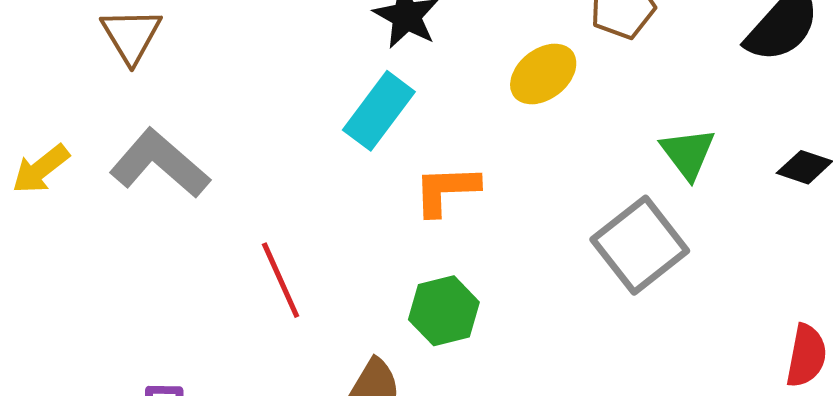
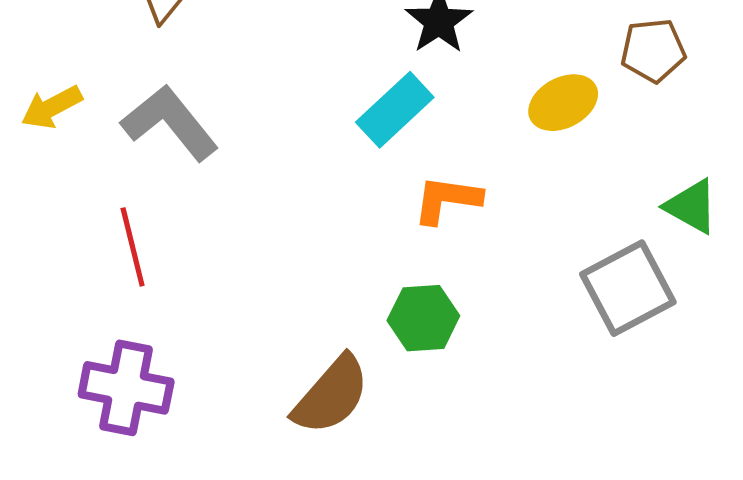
green triangle: (688, 153) -> (691, 206), turned -34
red line: (281, 280) -> (133, 247), moved

